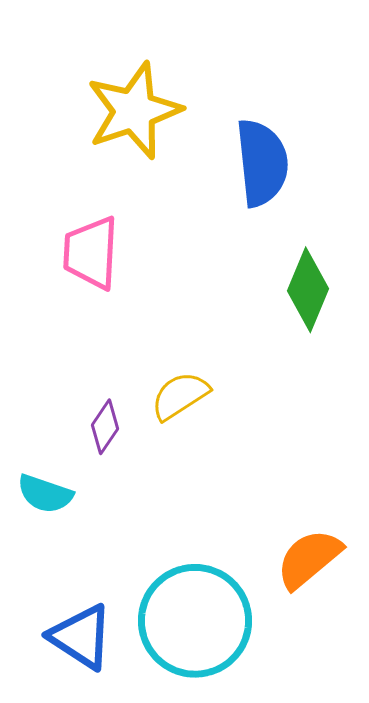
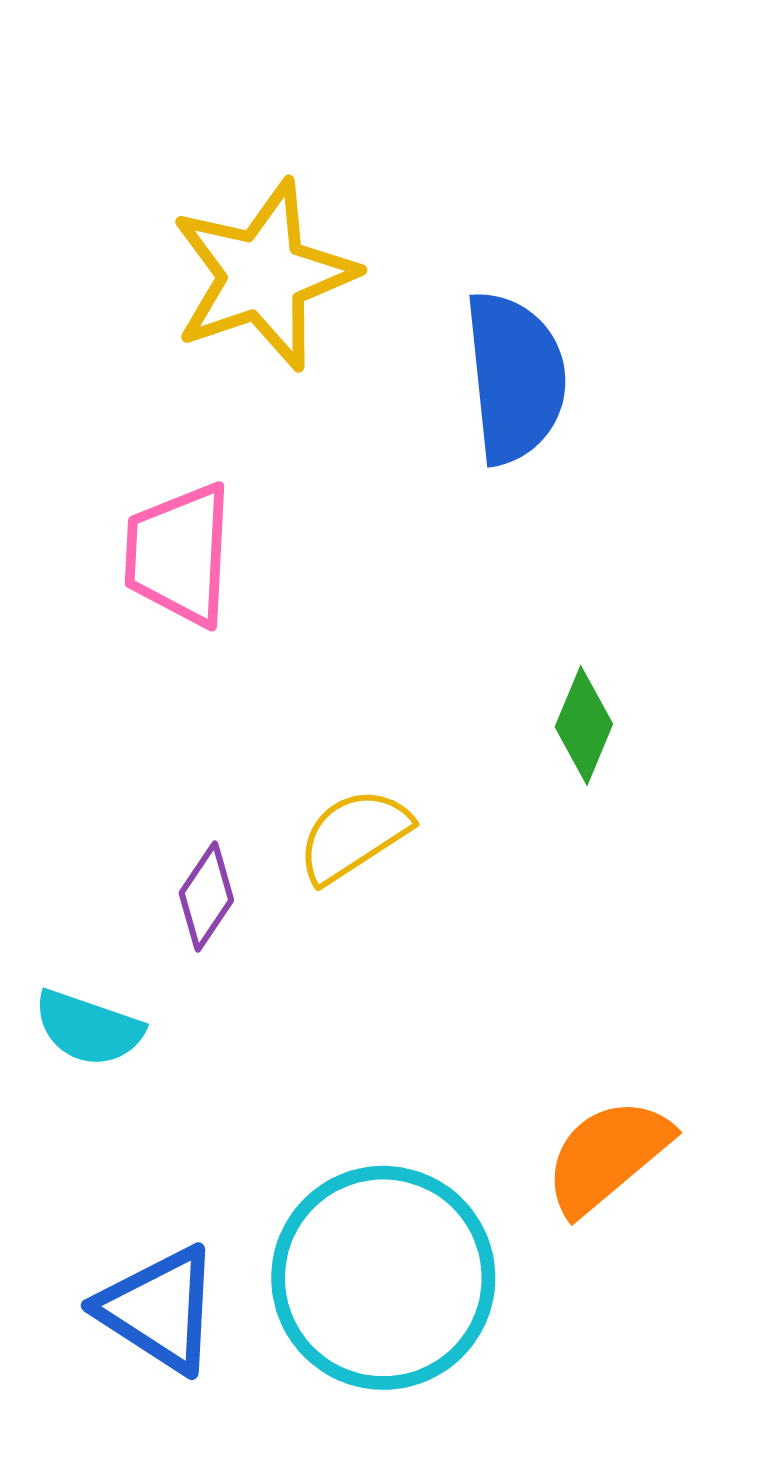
green diamond: (308, 290) -> (584, 725), moved, size x0.7

